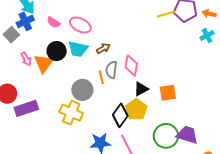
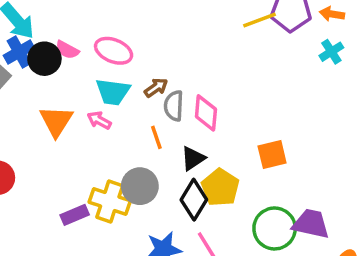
black circle: (57, 51) -> (44, 59), moved
pink arrow: (26, 59) -> (99, 120), moved, turned 152
gray semicircle: (111, 70) -> (174, 106), moved
black triangle: (141, 89) -> (193, 158), moved
gray circle: (82, 90) -> (140, 186), moved
purple rectangle: (26, 108) -> (75, 215), moved, size x0.7

